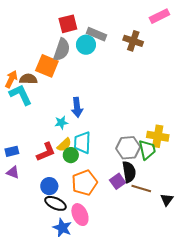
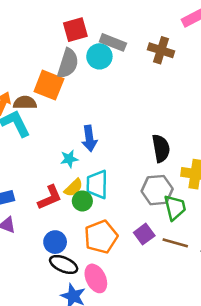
green trapezoid: (147, 150) -> (175, 207), moved
black semicircle: (129, 172) -> (161, 148), moved

